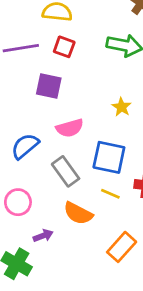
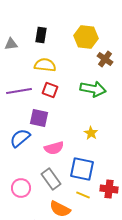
blue semicircle: (25, 146) -> (20, 138), moved
pink circle: (18, 202) -> (21, 188), moved

